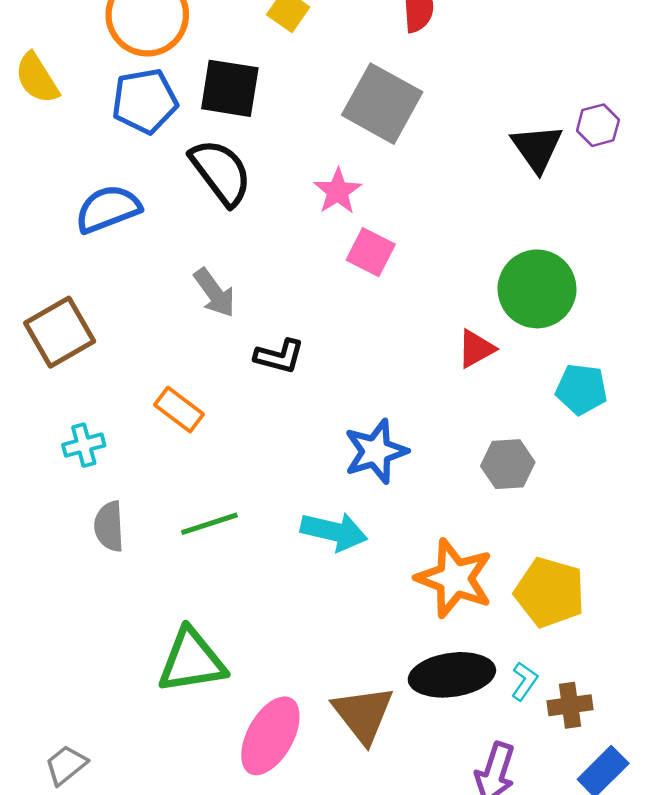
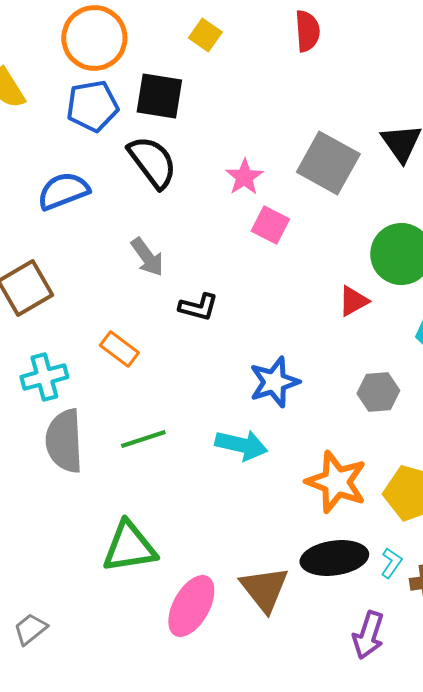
gray square: (382, 104) -> (328, 163), moved
cyan cross: (84, 445) -> (44, 377), size x1.4
gray semicircle: (109, 526) -> (64, 441), size x1.6

